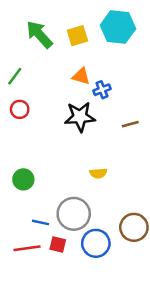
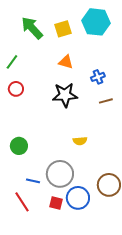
blue cross: (102, 90) -> (98, 77), moved
red square: (58, 245) -> (56, 203), moved
red line: (27, 248) -> (22, 202), turned 65

